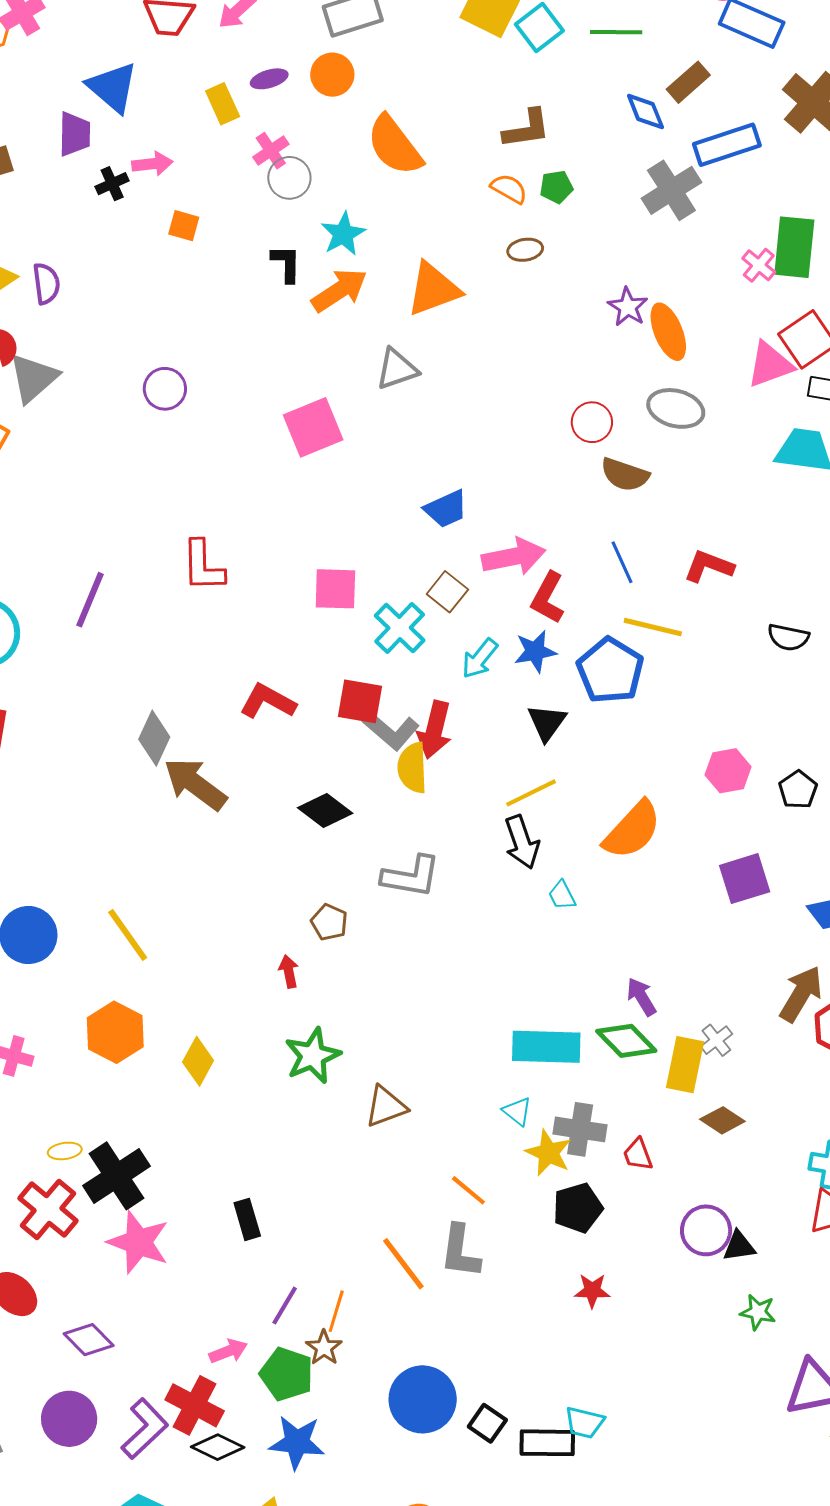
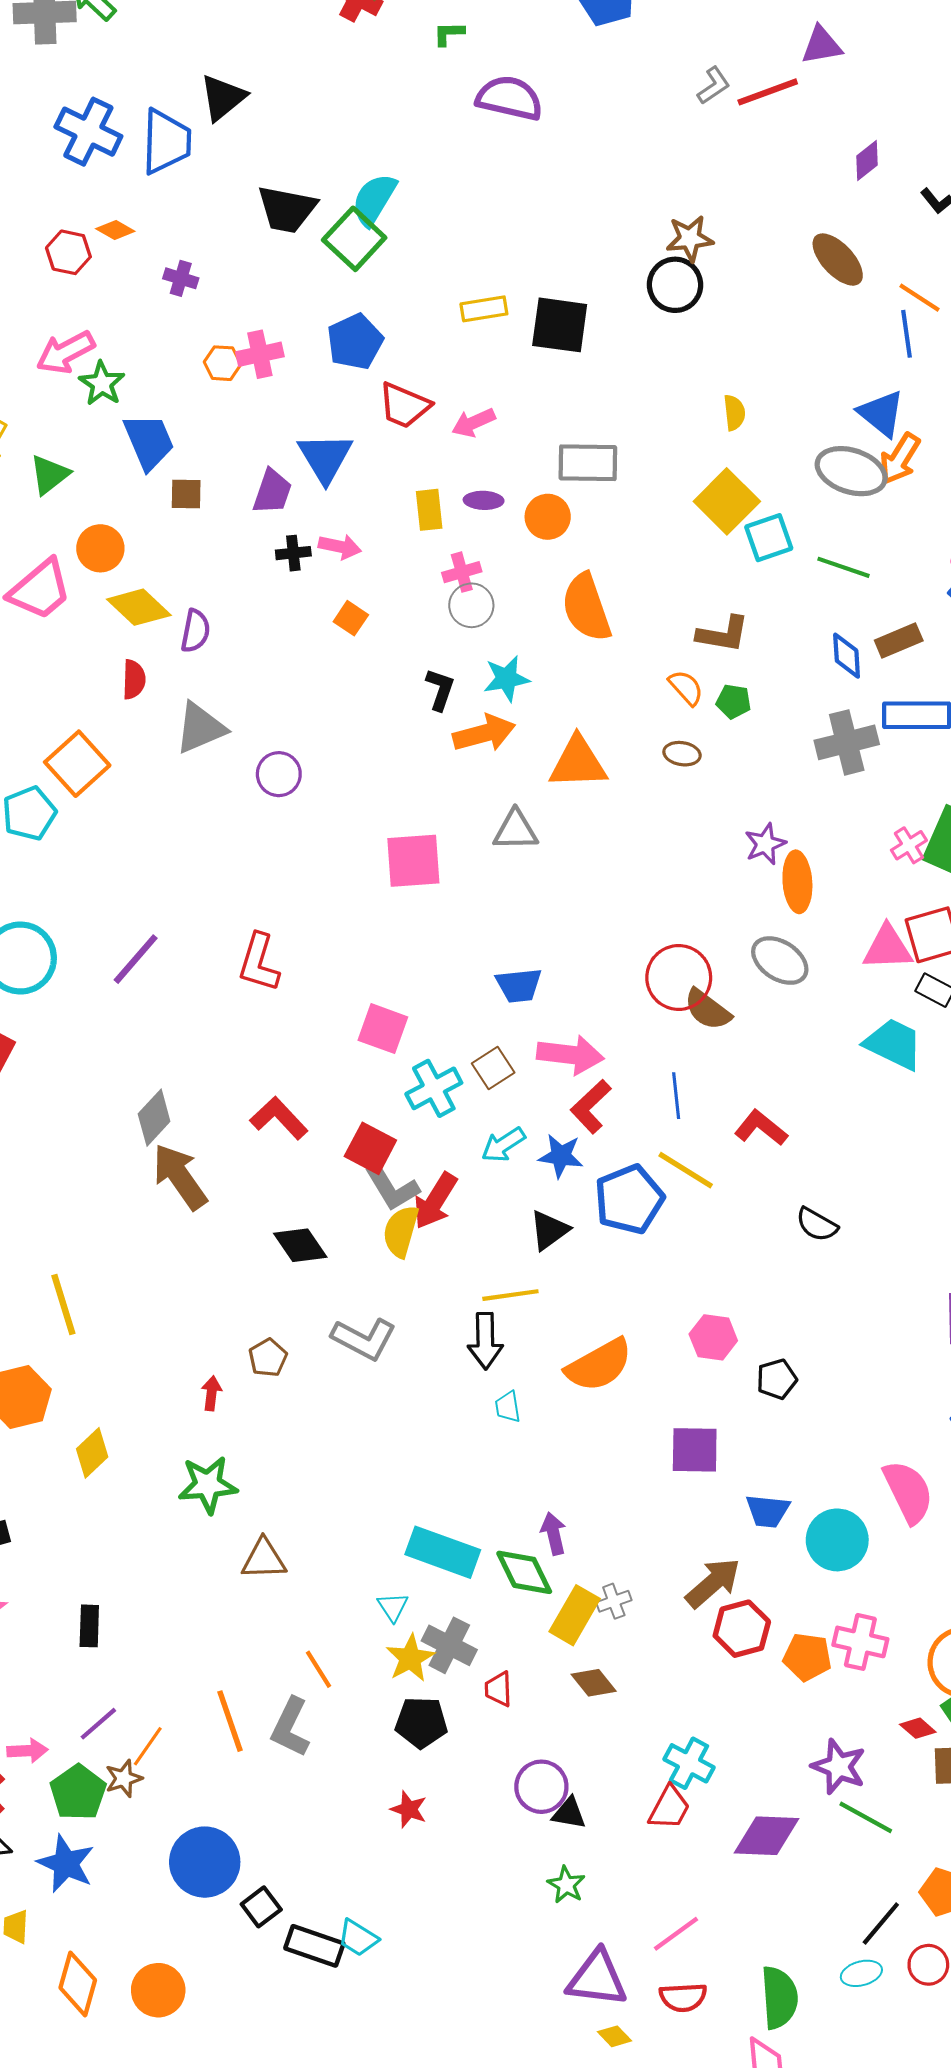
gray triangle: (33, 378) -> (200, 728), moved
red circle: (592, 422) -> (679, 978), moved, size x1.5

